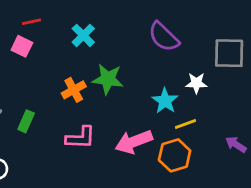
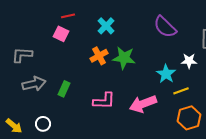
orange cross: (74, 90) -> (99, 56), moved
orange hexagon: (175, 155) -> (189, 118), moved

